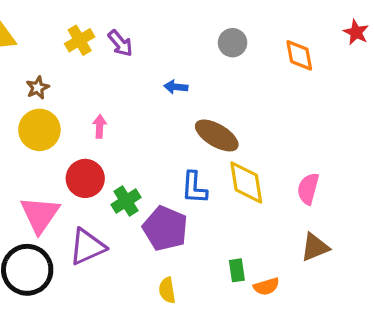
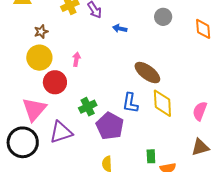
blue arrow: (176, 87) -> (120, 29), moved
red circle: (85, 178) -> (55, 82), moved

